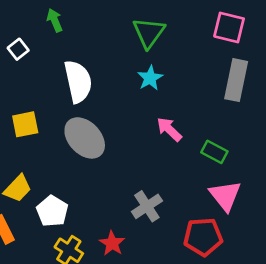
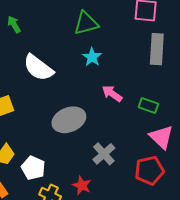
green triangle: (149, 33) -> (86, 23), turned 48
white semicircle: (78, 81) -> (38, 68), turned 148
gray ellipse: (85, 138) -> (69, 120), moved, turned -60

